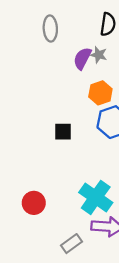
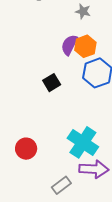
purple semicircle: (82, 58) -> (69, 45), moved
black square: (63, 132) -> (52, 83), turned -30

